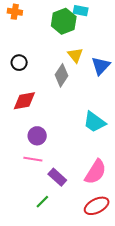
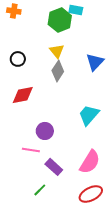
yellow triangle: (75, 55) -> (57, 51), moved
cyan trapezoid: (94, 122) -> (89, 115), turned 95
purple circle: (37, 136) -> (45, 131), moved

